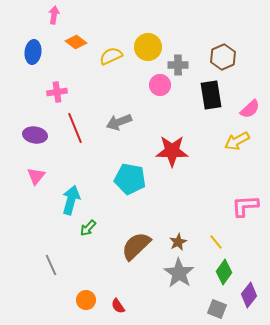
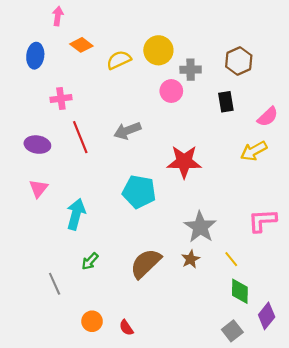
black rectangle: (211, 95) -> (226, 102), size x0.7
green arrow: (88, 228) -> (90, 261), moved
green diamond: (224, 272) -> (240, 291), turned -35
gray star: (179, 273) -> (200, 227), moved
gray square: (217, 309) -> (232, 331), turned 30

